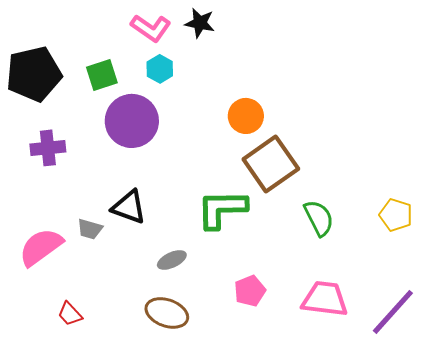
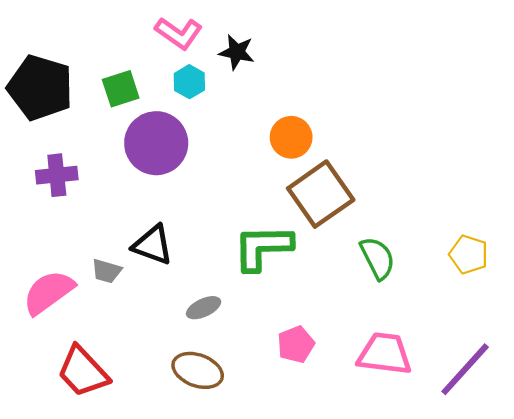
black star: (200, 23) -> (237, 52), moved
black pentagon: (34, 74) -> (40, 88), turned 30
red trapezoid: (70, 314) -> (83, 372), size x1.8

